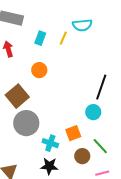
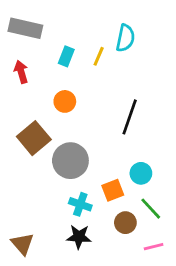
cyan semicircle: (82, 25) -> (125, 38), turned -72
black line: (101, 87) -> (130, 117), moved
cyan circle: (93, 112) -> (141, 173), moved
gray circle: (26, 123) -> (70, 161), moved

